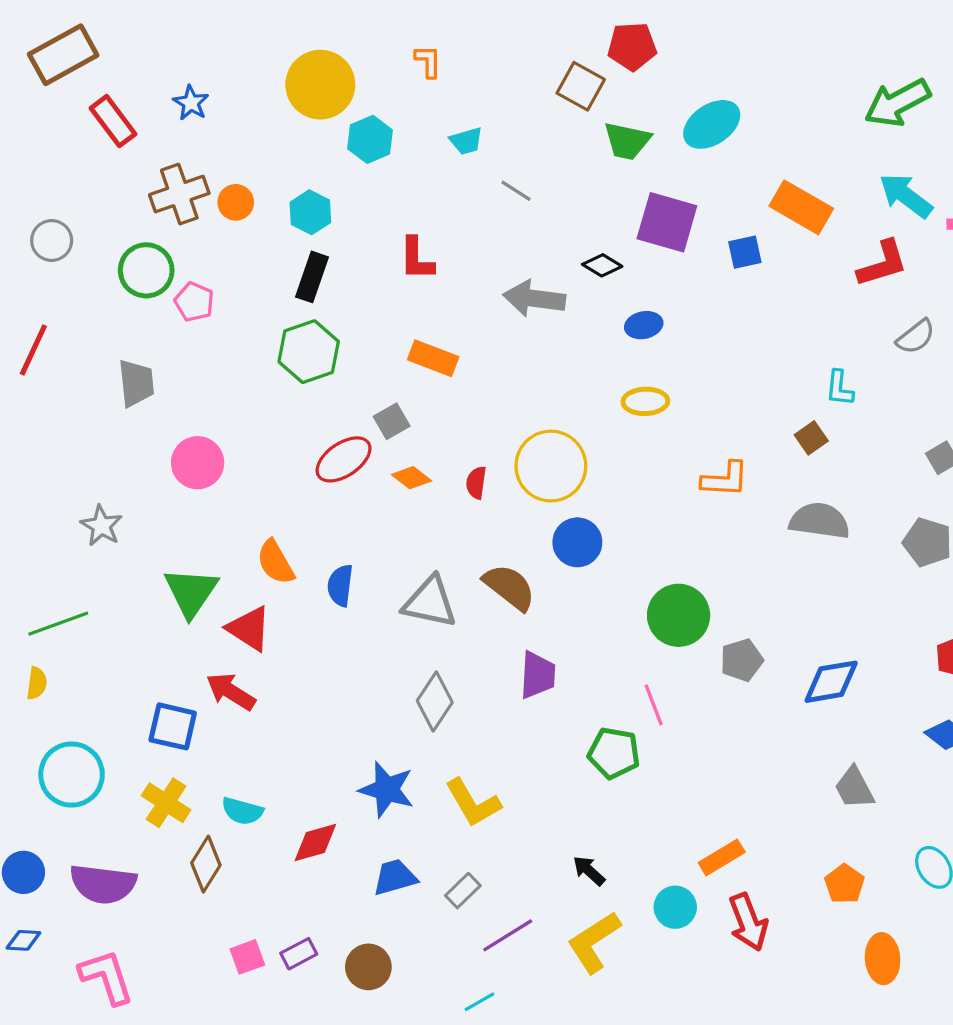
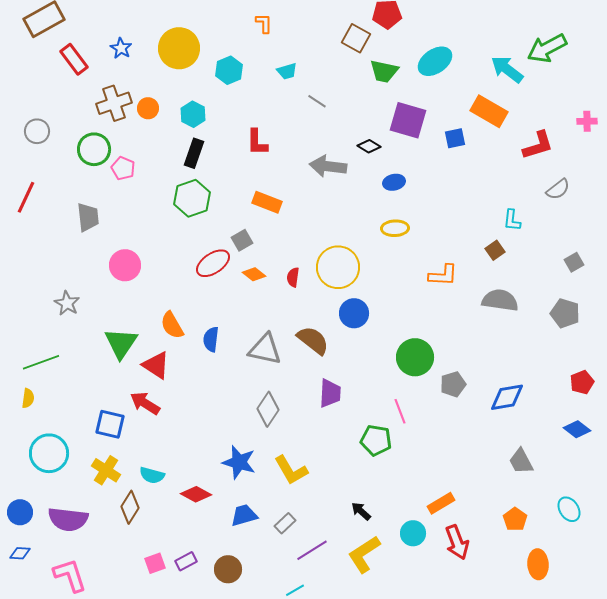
yellow circle: (320, 85) -> (179, 48), moved
cyan arrow: (906, 196) -> (507, 69), moved
red diamond: (315, 843) -> (196, 494), turned 44

